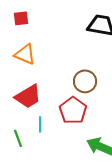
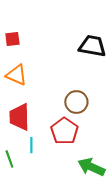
red trapezoid: (28, 96) -> (19, 117), turned 120

